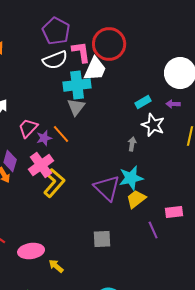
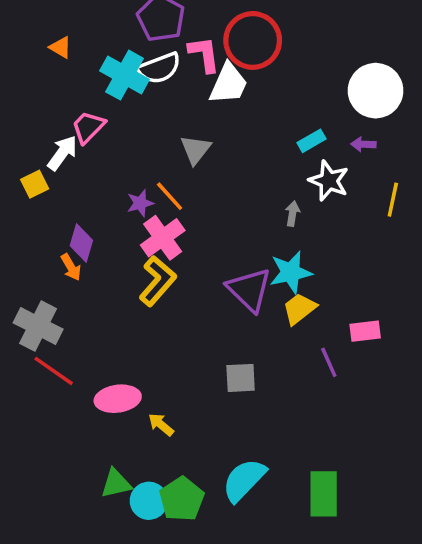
cyan cross: (77, 85) -> (125, 75), moved, turned 36
pink trapezoid: (28, 128) -> (88, 127), moved
pink cross: (41, 165) -> (163, 238), moved

